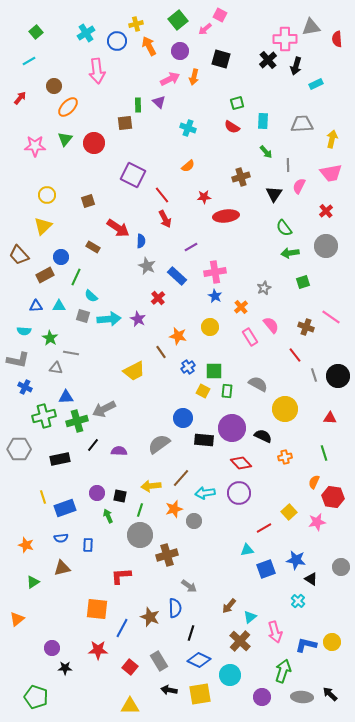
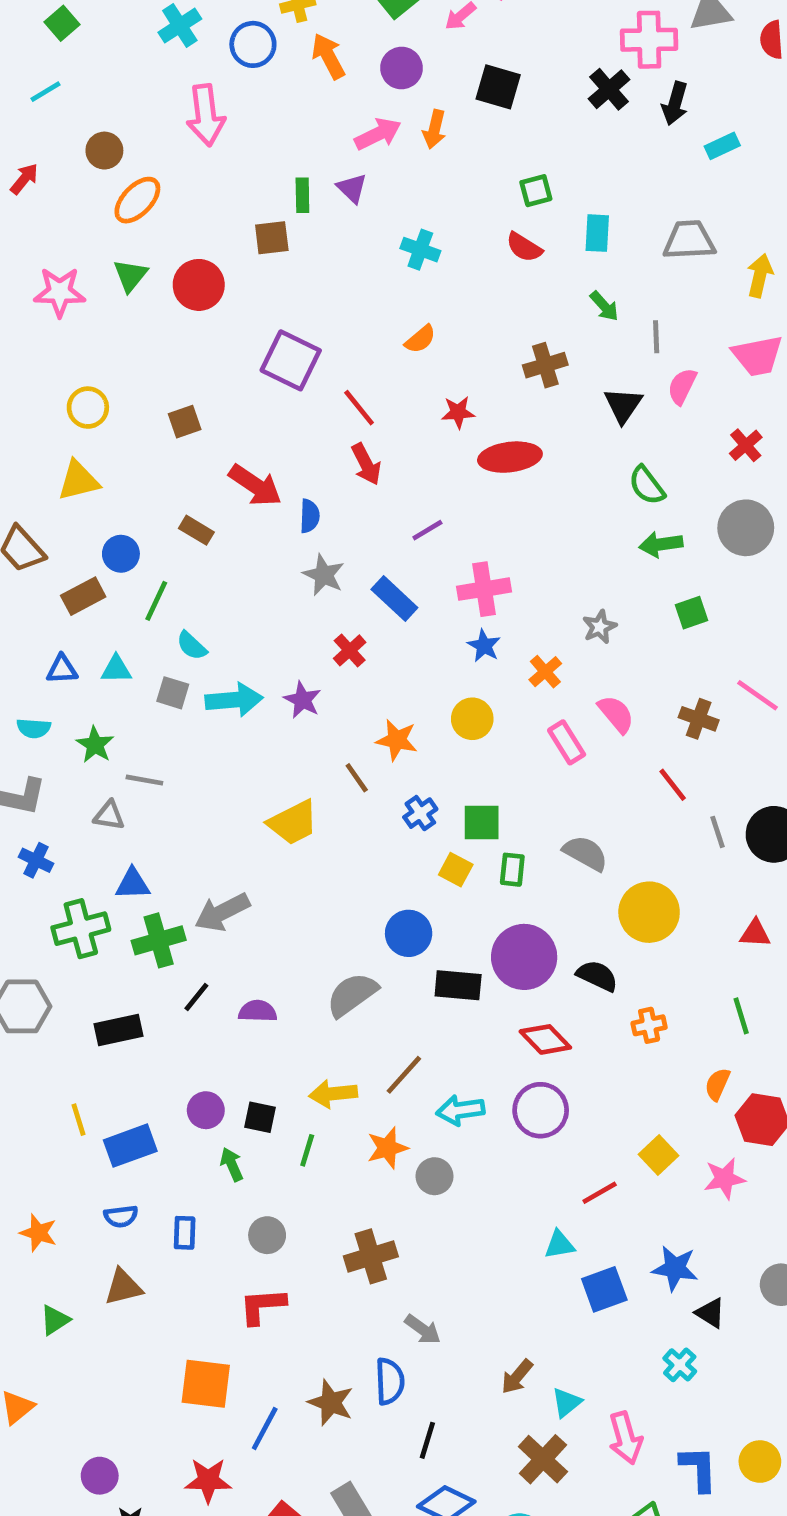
yellow triangle: (43, 226) -> (78, 481), turned 30
gray circle: (140, 535) -> (267, 1235), moved, size x0.6
blue L-shape: (306, 645) -> (699, 1469), turned 75

